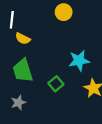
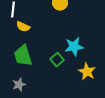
green square: (56, 84) -> (57, 60), moved

